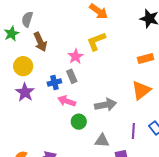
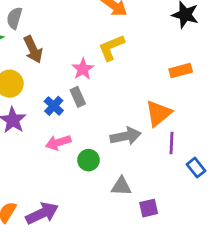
blue cross: (54, 83) -> (54, 106), turned -32
orange triangle: (141, 90) -> (158, 113), moved
pink arrow: (67, 101) -> (58, 142), moved, turned -36
purple line: (133, 131) -> (172, 143), moved

